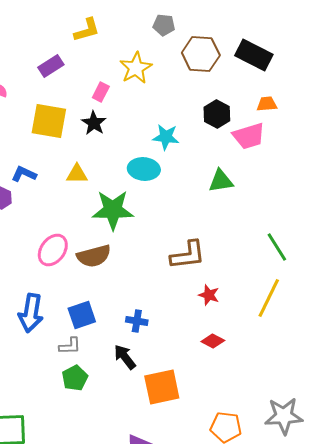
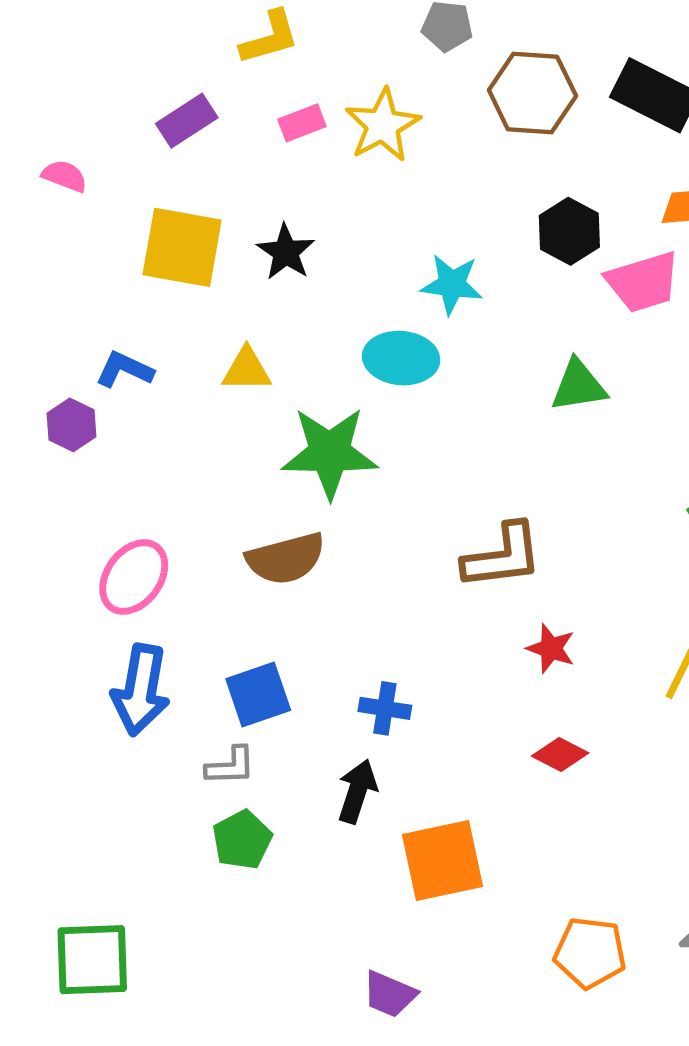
pink rectangle: (101, 92) -> (302, 123), moved, turned 42
pink ellipse: (53, 250) -> (134, 577), moved
black arrow: (125, 357) -> (357, 791), turned 56

